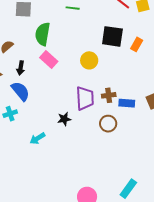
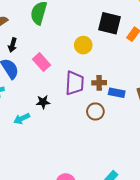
pink rectangle: (49, 59) -> (41, 62), moved
black star: (64, 119) -> (43, 102), moved

